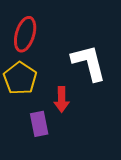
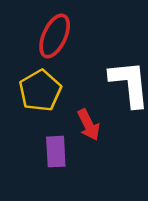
red arrow: (62, 99) -> (89, 125), turned -35

